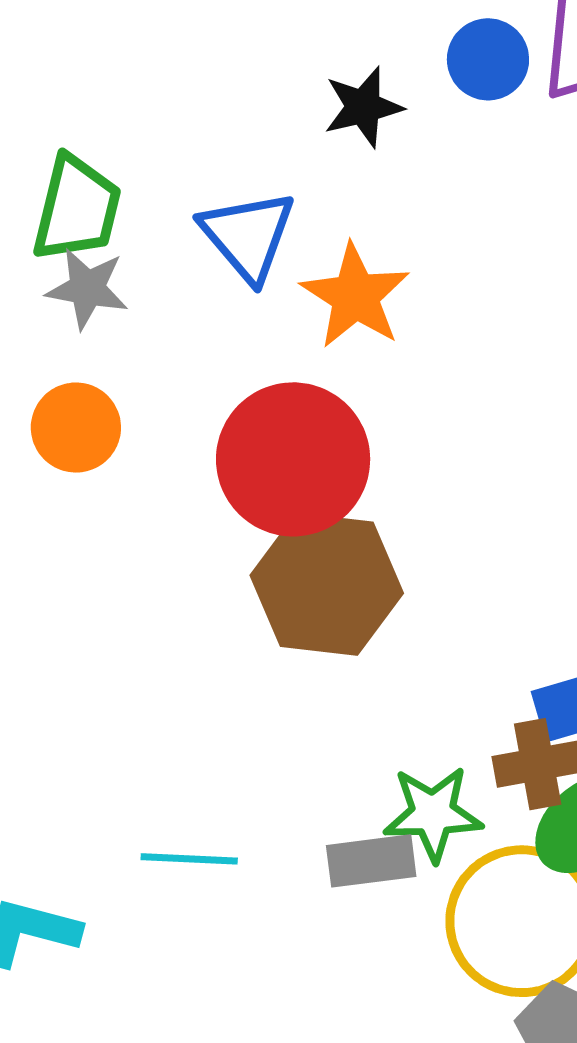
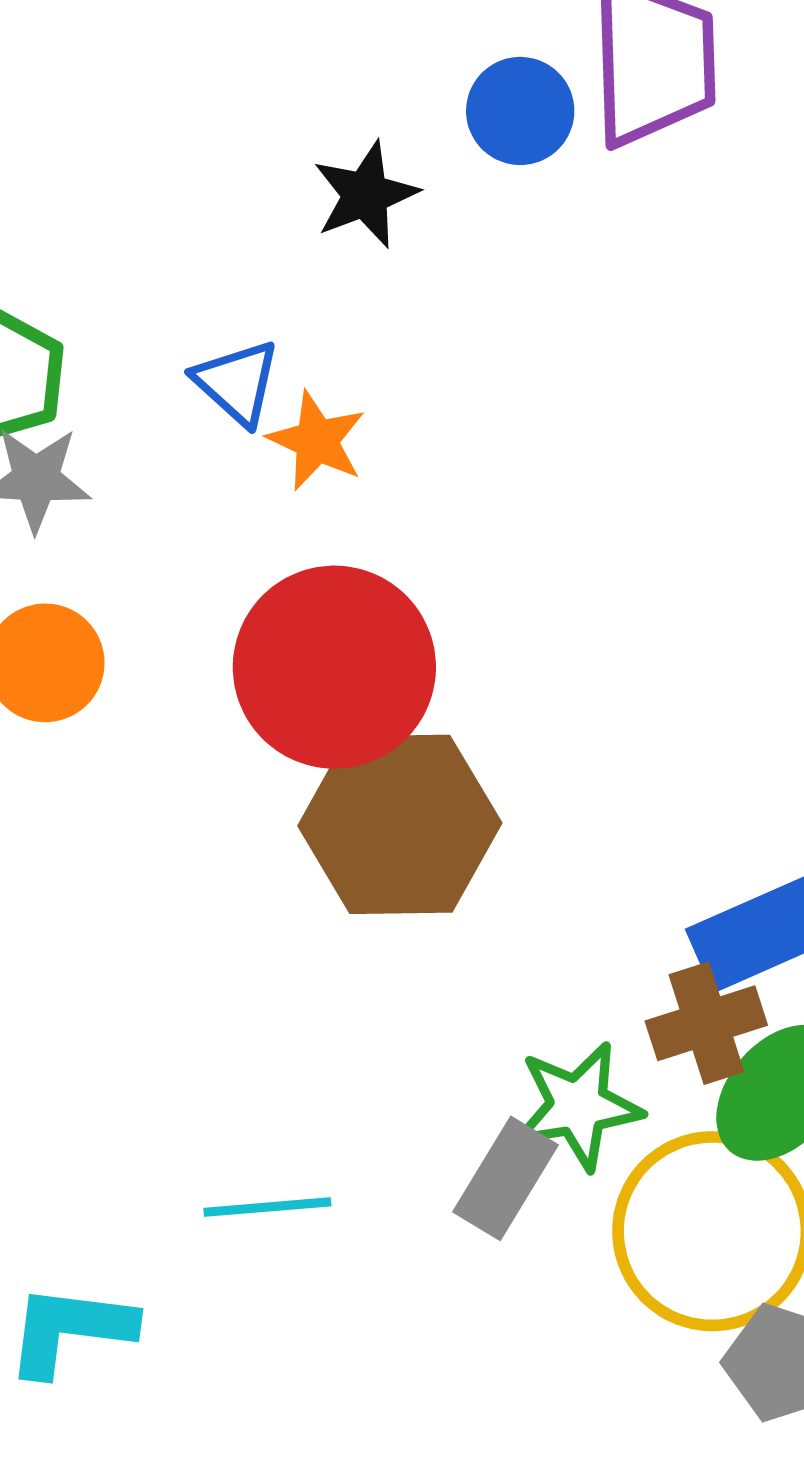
blue triangle: (248, 236) -> (237, 383), size x0.7
orange star: (355, 296) -> (317, 441), moved, size x0.7
gray rectangle: (371, 861) -> (505, 1178), turned -44

